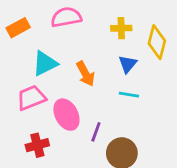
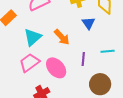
cyan line: (129, 95) -> (108, 51), moved
purple line: (96, 132) -> (83, 59), moved

